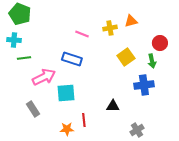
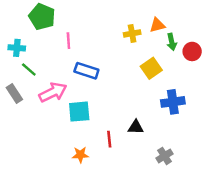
green pentagon: (20, 14) -> (42, 17), moved
pink line: (82, 34) -> (68, 41), moved, turned 64
green line: (24, 58) -> (29, 69), turned 48
green arrow: (152, 61) -> (172, 42), moved
gray rectangle: (33, 109) -> (14, 94), moved
red line: (84, 120) -> (109, 139), moved

